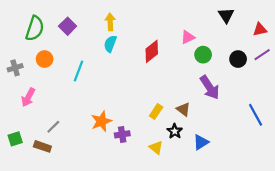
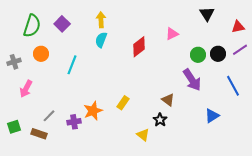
green circle: (203, 55) -> (198, 55), moved
yellow rectangle: (156, 111) -> (123, 103), moved
blue line: (256, 115) -> (233, 86), moved
purple cross: (122, 134) -> (74, 122), moved
blue triangle: (201, 142) -> (212, 116), moved

